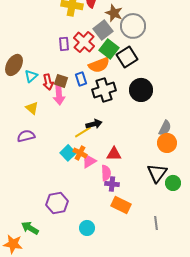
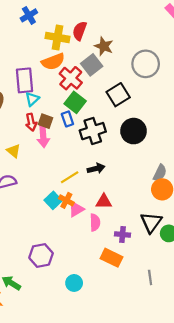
gray circle: (133, 26) -> (146, 64), moved
purple rectangle: (64, 44) -> (25, 80), moved, size x1.6
green square: (109, 49) -> (75, 102), moved
orange semicircle: (99, 65) -> (53, 62), moved
cyan triangle: (31, 76) -> (32, 99), moved
black arrow: (94, 124) -> (96, 168), moved
purple cross: (112, 184) -> (122, 235), moved

